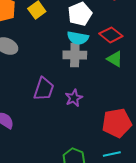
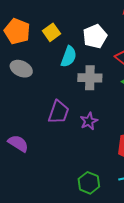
cyan semicircle: (78, 38) -> (69, 57), moved, turned -80

